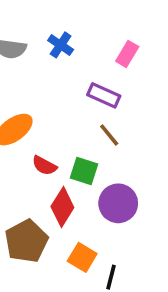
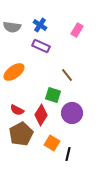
purple rectangle: (104, 95) -> (41, 46), moved
red semicircle: (44, 166) -> (17, 110), moved

